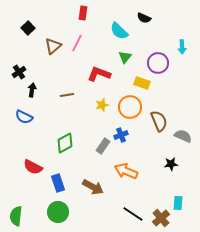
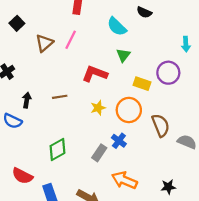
purple circle: (158, 63) -> (168, 73), moved
black arrow: (32, 90) -> (27, 100), moved
blue cross: (121, 135) -> (119, 141), turned -32
black star: (171, 164) -> (168, 187), moved

